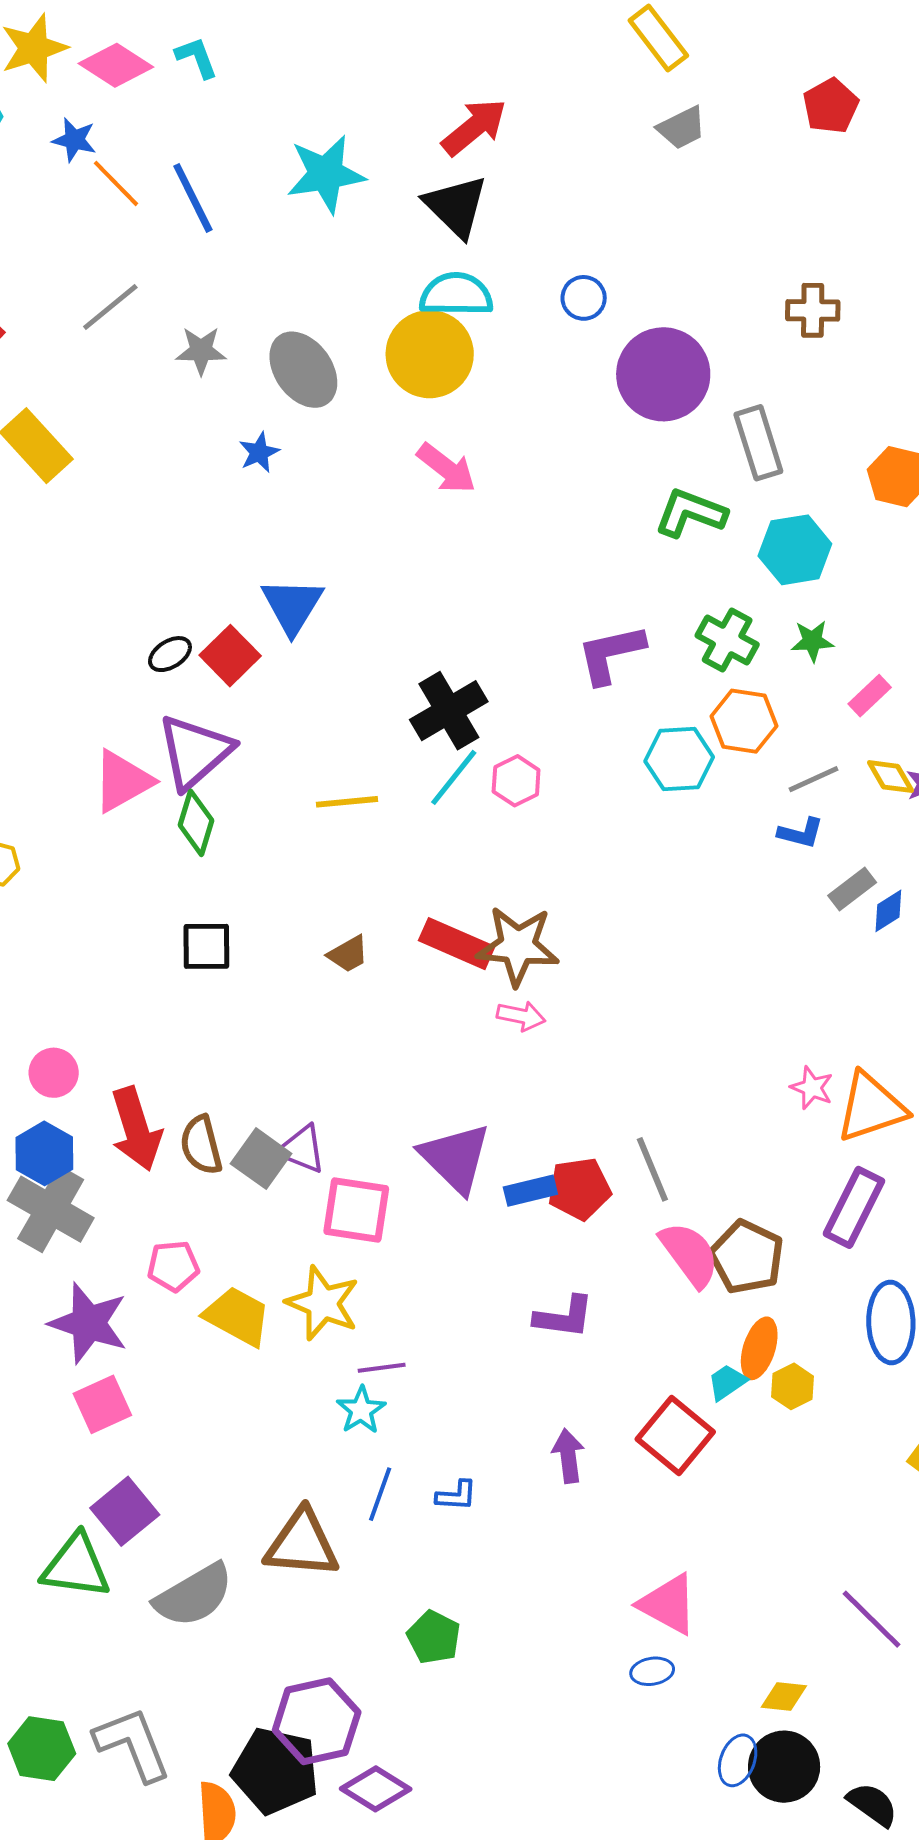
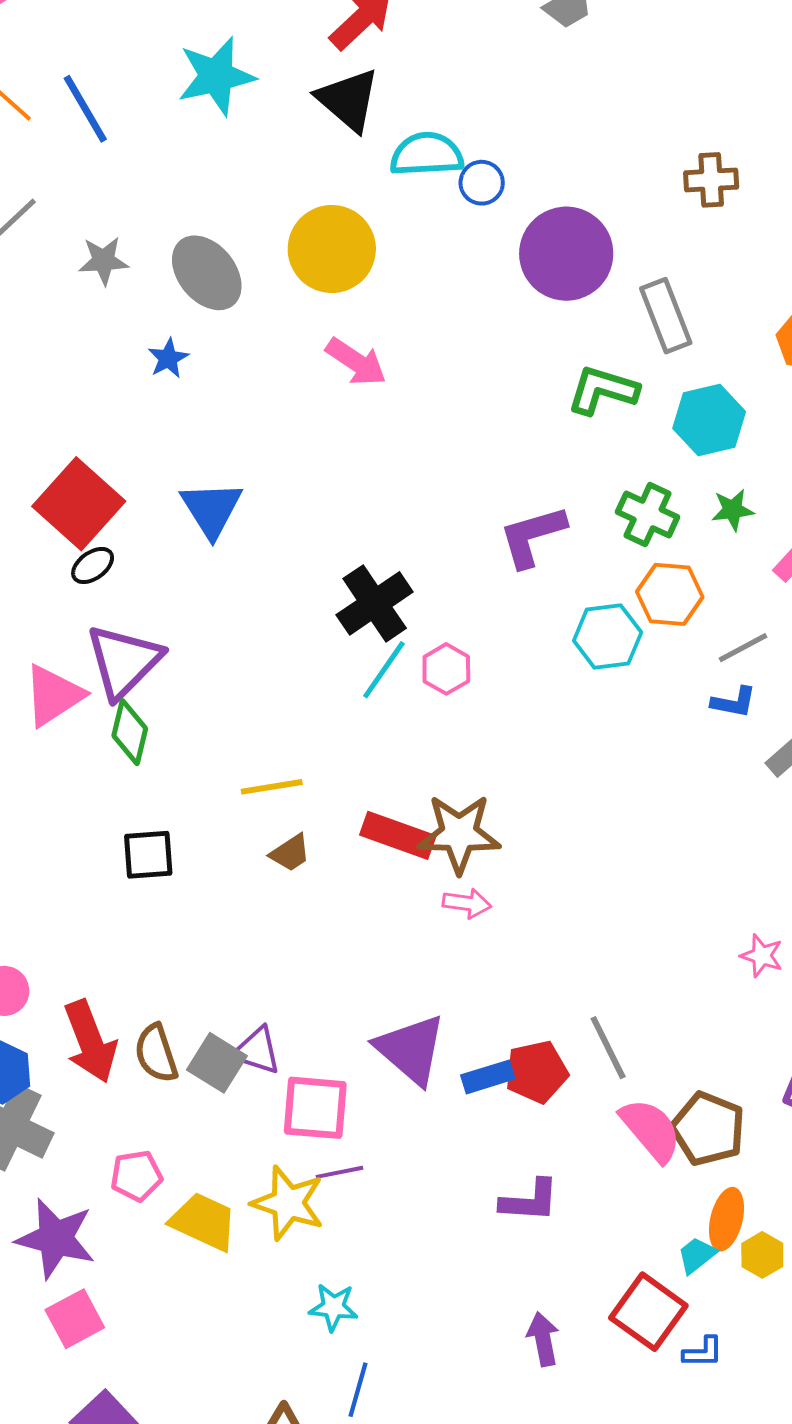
cyan semicircle: (456, 294) -> (427, 154), moved
red square: (230, 656) -> (79, 504), moved, size x1.5
yellow line: (347, 802) -> (272, 787), moved
purple line: (382, 1368) -> (340, 1172), moved
cyan star: (361, 1410) -> (333, 1307), turned -30
blue L-shape: (456, 1496) -> (703, 1352), moved

